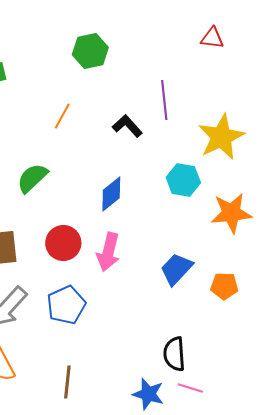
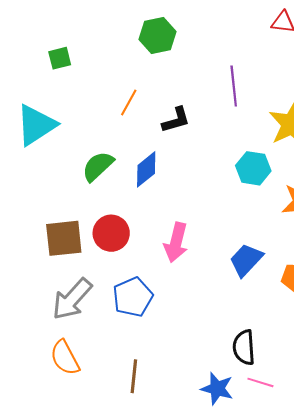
black L-shape: (127, 126) -> (176, 120), moved, turned 116
blue diamond: (111, 194) -> (146, 169), moved
red circle: (63, 243) -> (111, 233), moved

